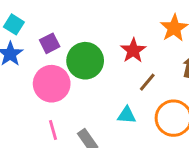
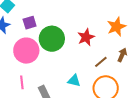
brown line: (147, 82) -> (101, 62), moved

